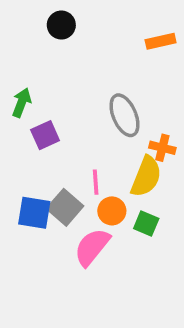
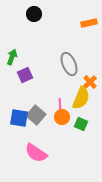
orange cross: (162, 148) -> (90, 82), turned 32
pink line: (96, 182) -> (60, 105), moved
pink semicircle: (92, 247) -> (36, 153), moved, turned -95

